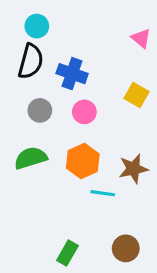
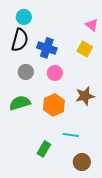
yellow square: (136, 95) -> (85, 49), moved
brown star: (133, 169) -> (85, 96), moved
cyan line: (103, 193) -> (71, 135), moved
green rectangle: (67, 253) -> (44, 149), moved

